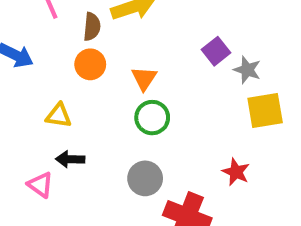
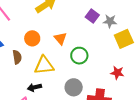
brown semicircle: (92, 27) -> (17, 57), moved
yellow triangle: (59, 116) -> (44, 65), moved, size x1.5
green circle: (152, 118) -> (79, 56), moved

